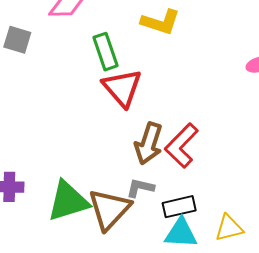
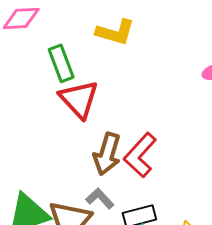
gray L-shape: (140, 188) -> (100, 198), turned 36

